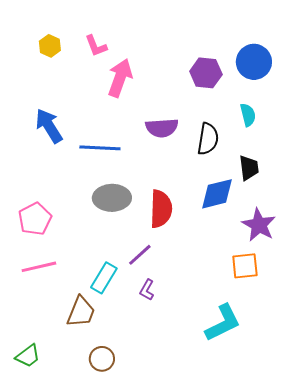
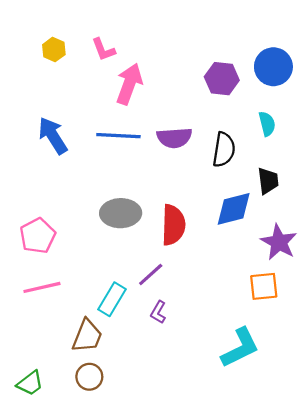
blue line: (100, 148) -> (118, 136), moved
brown circle: (102, 359) -> (89, 377), moved

